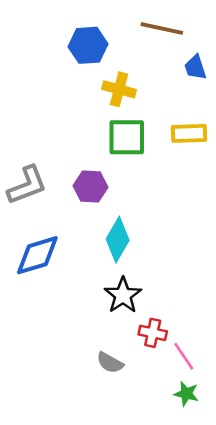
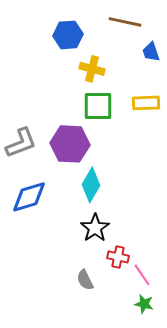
purple hexagon: (91, 187) -> (70, 144), size x1.5
gray semicircle: (110, 363) -> (85, 280), turned 35

